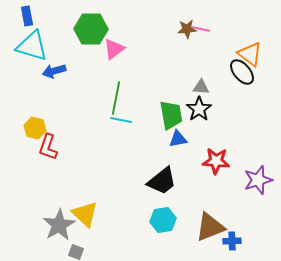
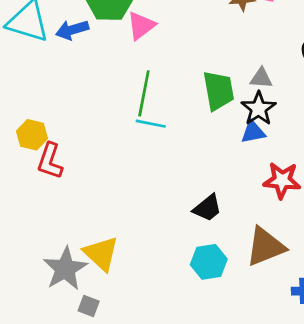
blue arrow: (54, 71) -> (72, 30), moved
green trapezoid: (171, 115) -> (218, 91), moved
blue triangle: (178, 139) -> (253, 132), moved
black trapezoid: (162, 181) -> (207, 208), size x0.7
brown triangle: (210, 227) -> (265, 247), moved

